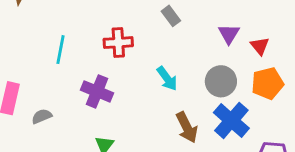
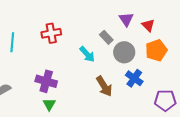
gray rectangle: (171, 16) -> (106, 37), moved
purple cross: (97, 91) -> (46, 81), moved
blue cross: (231, 120) -> (134, 78), size x0.7

